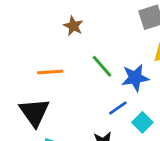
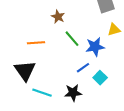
brown star: (73, 26) -> (58, 17), moved

